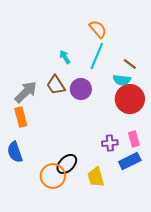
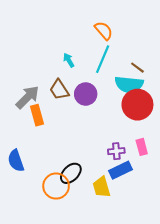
cyan semicircle: (122, 80) -> (129, 85), size x1.5
orange rectangle: (21, 117) -> (37, 115), moved
blue rectangle: (130, 161) -> (121, 170), moved

